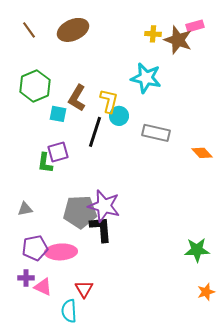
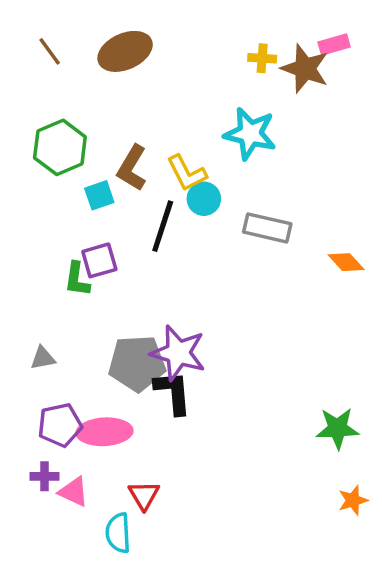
yellow L-shape: (109, 101) -> (187, 173), turned 140
cyan square: (58, 114) -> (99, 195), turned -30

